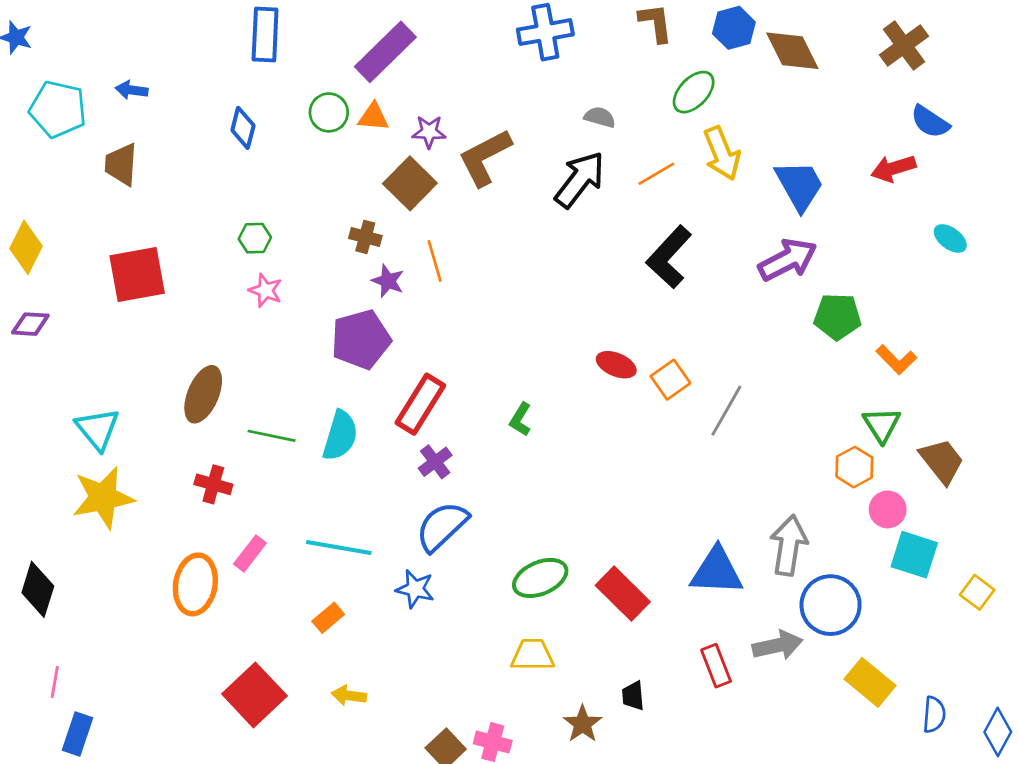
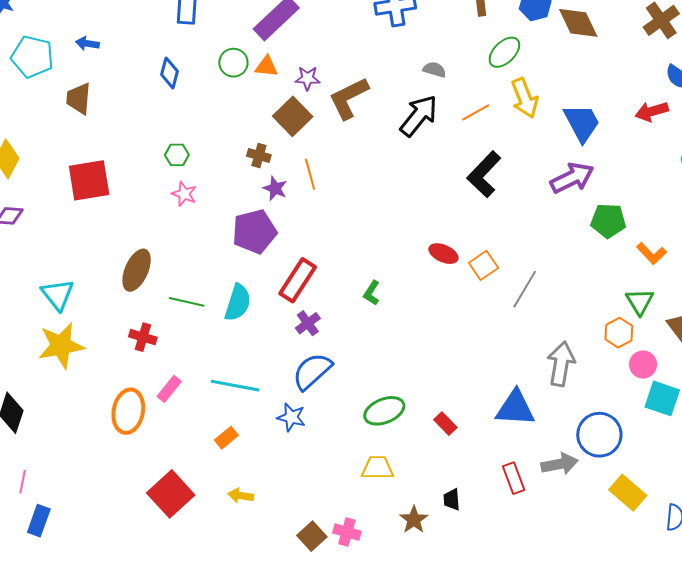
gray arrow: (789, 545) -> (561, 364), moved
red rectangle: (623, 594) -> (445, 424), size x0.6

